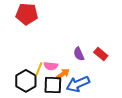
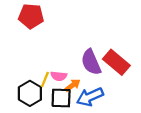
purple semicircle: (79, 54) -> (91, 62), size x1.6
red rectangle: (101, 54) -> (116, 62), size x1.6

